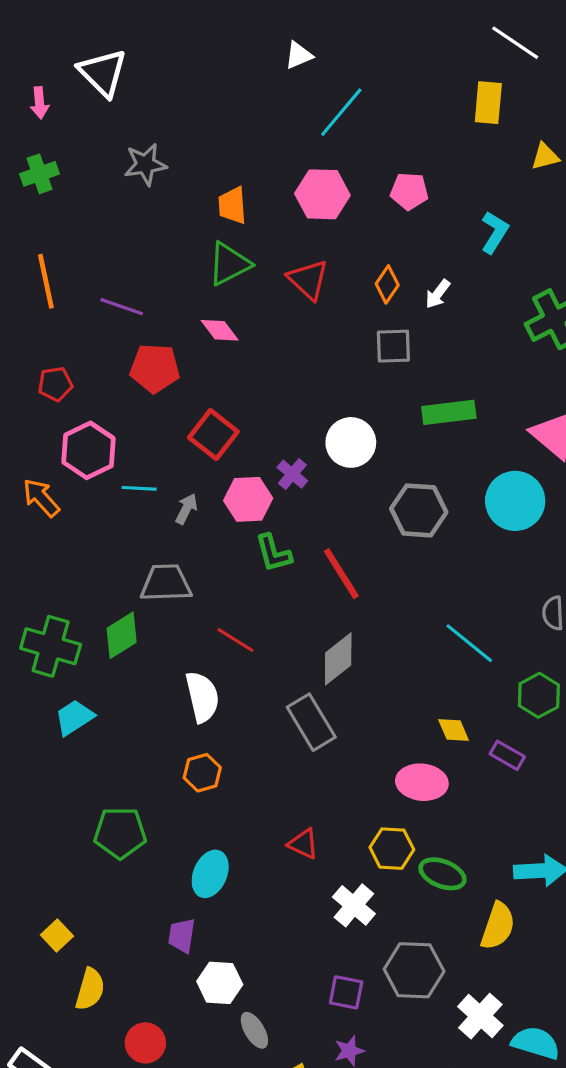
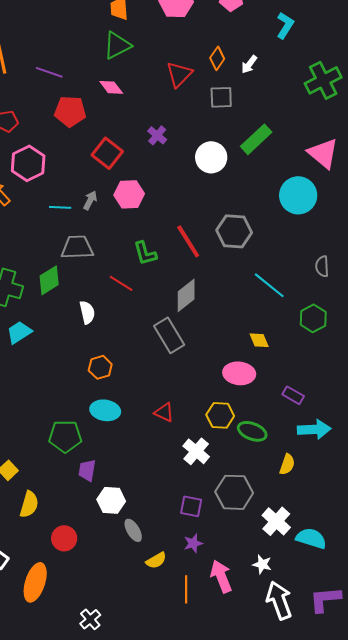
red triangle: (308, 280) -> (179, 74), moved, turned 32
green rectangle: (449, 412) -> (256, 139), turned -36
white circle: (351, 442) -> (211, 157), moved
purple cross: (292, 474) -> (157, 135), moved
cyan line: (139, 488) -> (60, 207), moved
gray hexagon: (419, 510) -> (234, 231), moved
green L-shape: (273, 553) -> (145, 253), moved
white semicircle: (202, 697) -> (87, 312), moved, size x0.7
purple rectangle: (507, 755) -> (293, 395), moved
green pentagon: (120, 833) -> (65, 436), moved
cyan ellipse: (210, 874) -> (105, 410), moved, turned 76
yellow semicircle: (498, 926) -> (287, 464), size x0.7

